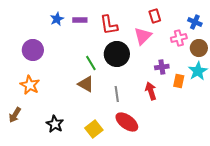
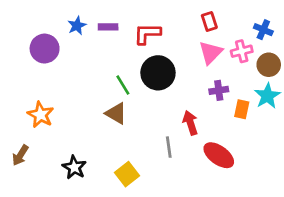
red L-shape: (109, 25) -> (147, 34), turned 100
pink triangle: (143, 36) -> (211, 53), moved
purple circle: (33, 50) -> (45, 49), moved
red arrow: (151, 91) -> (190, 123), moved
gray line: (117, 94) -> (169, 147), moved
red ellipse: (127, 122) -> (219, 155), moved

